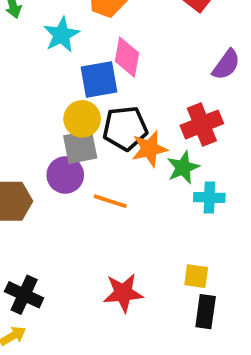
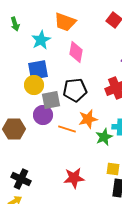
blue square: (99, 80) -> (38, 70), moved
yellow circle: (82, 119) -> (34, 85), moved
orange star: (149, 149) -> (88, 119), moved
green star: (183, 168) -> (104, 137), moved

